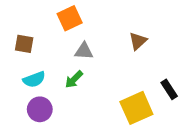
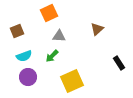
brown square: (24, 44) -> (17, 31), turned -32
yellow square: (136, 108) -> (72, 81), moved

